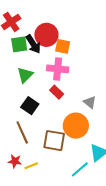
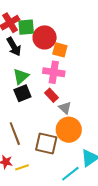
green square: (19, 44) -> (26, 27), moved
black arrow: (33, 44) -> (14, 47), moved
gray triangle: (90, 102) -> (65, 108), moved
black square: (30, 106) -> (22, 93), moved, turned 30

